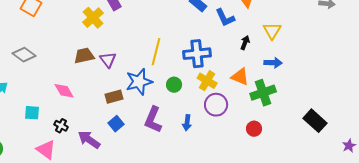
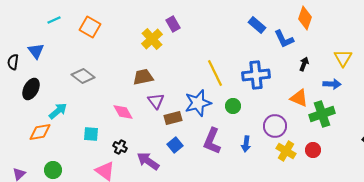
yellow triangle: (272, 31) -> (343, 58), moved
yellow line: (156, 52) -> (215, 73), turned -40
purple triangle: (108, 60) -> (156, 101), moved
yellow cross: (207, 81) -> (286, 151), moved

